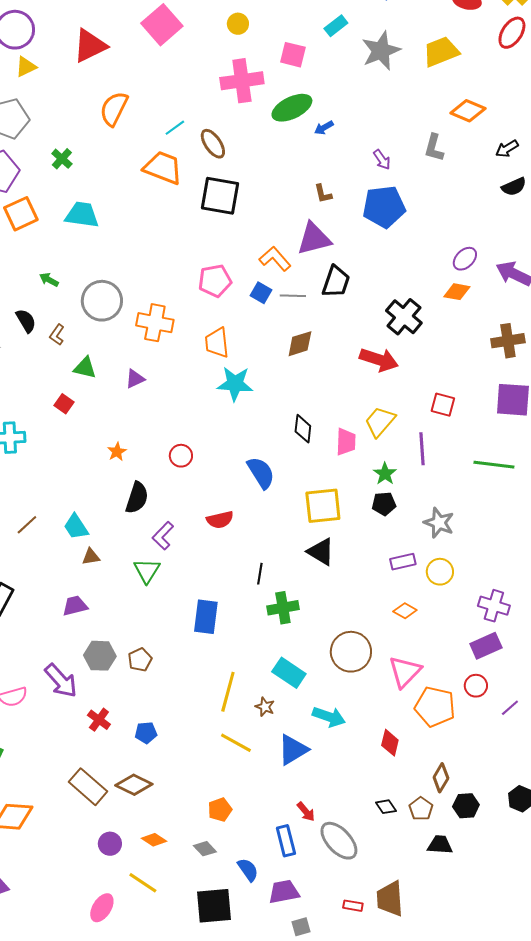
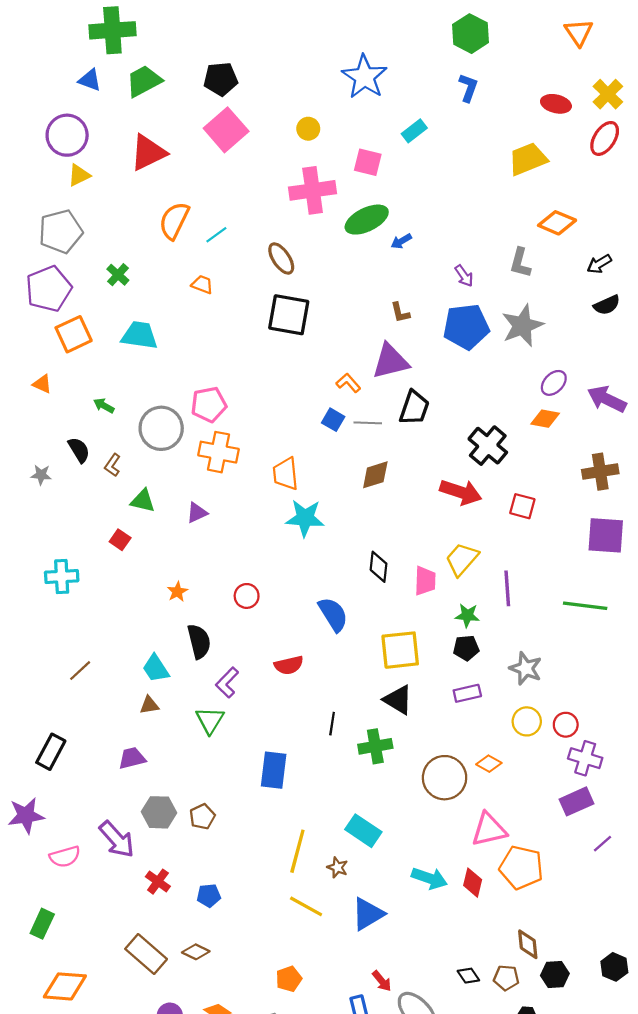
gray star: (381, 51) -> (522, 326), moved
cyan line: (175, 128) -> (216, 235), moved
orange trapezoid: (163, 168) -> (202, 284), moved, size x0.5
orange L-shape: (275, 259) -> (348, 383), size x0.7
pink pentagon: (215, 281) -> (209, 405), moved
red square: (443, 405) -> (522, 506), moved
green star: (385, 474) -> (467, 615), turned -30
black semicircle: (137, 498) -> (199, 641), turned -32
cyan trapezoid: (76, 527) -> (156, 668), moved
purple rectangle: (403, 562) -> (467, 693), moved
green cross: (283, 608) -> (375, 746), moved
brown circle: (351, 652) -> (445, 778), moved
pink triangle: (405, 672) -> (489, 830), turned 33
red circle: (476, 686) -> (566, 725), moved
purple line: (510, 708) -> (602, 844), moved
cyan arrow: (329, 717) -> (429, 878), moved
red diamond: (390, 743) -> (473, 883), moved
brown diamond: (441, 778) -> (528, 944), turned -36
brown diamond: (134, 785) -> (196, 952), size x0.7
brown pentagon: (421, 809) -> (506, 978), turned -30

